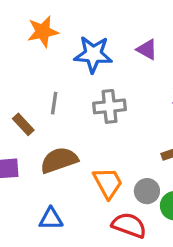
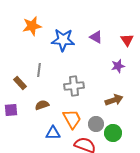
gray cross: (110, 106) -> (74, 86), moved
brown semicircle: (59, 160) -> (42, 105), size x0.6
blue triangle: (51, 219) -> (53, 133), moved

